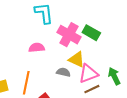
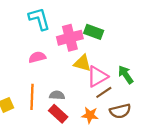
pink cross: (69, 35) -> (70, 38), turned -35
gray semicircle: (63, 72) -> (57, 95), moved

